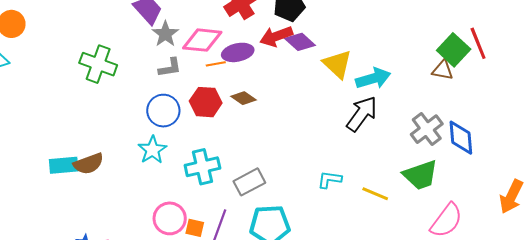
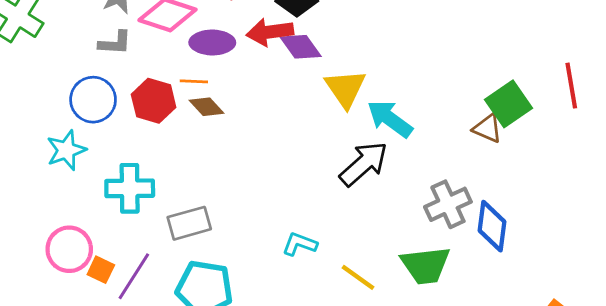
red line: (478, 43) -> (571, 86), moved
orange line: (216, 64) -> (194, 81), moved
cyan arrow: (373, 78) -> (390, 119), turned -140

